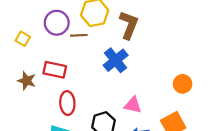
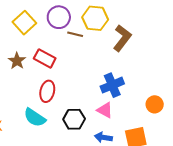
yellow square: (23, 39) -> (24, 23), size x1.6
blue cross: (116, 60) -> (112, 85), moved

